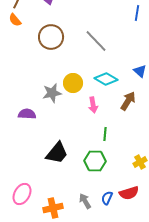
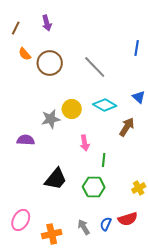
blue line: (137, 13) -> (137, 48), moved
orange semicircle: (15, 20) -> (25, 54), moved
pink arrow: (93, 105) -> (85, 143), moved

